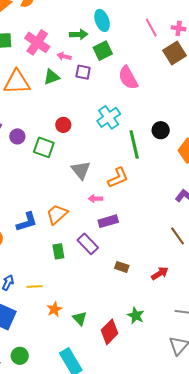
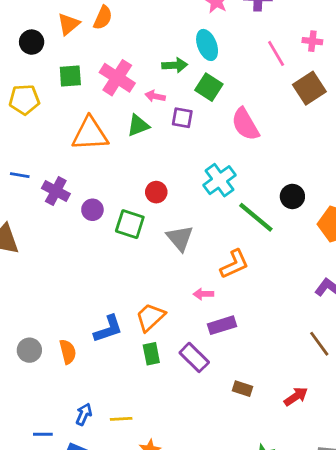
pink cross: (179, 28) -> (312, 41), moved
green square: (103, 51) -> (209, 87), turned -30
green line: (134, 145) -> (256, 217), turned -36
gray triangle: (81, 170) -> (180, 238), moved
green rectangle: (58, 251) -> (151, 354), moved

